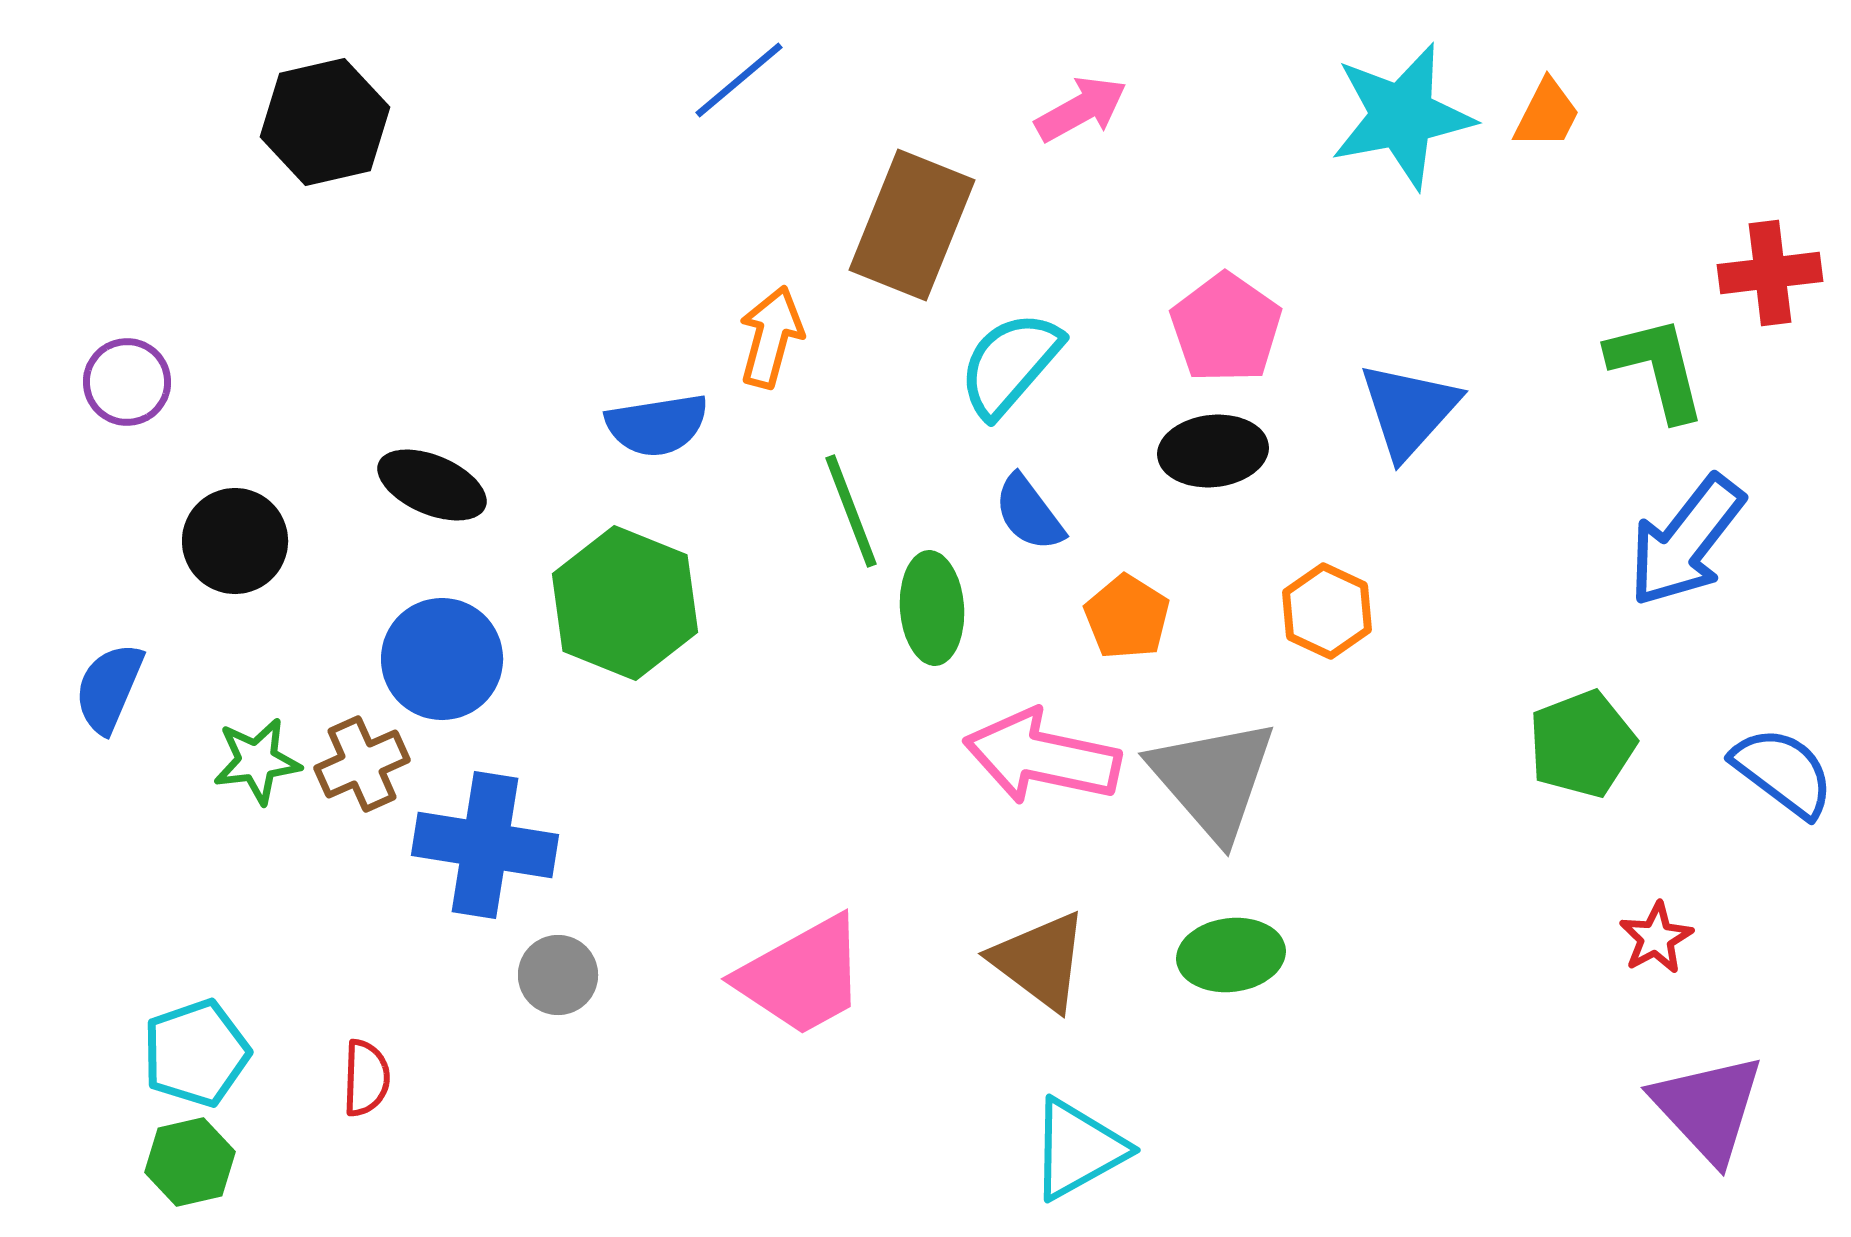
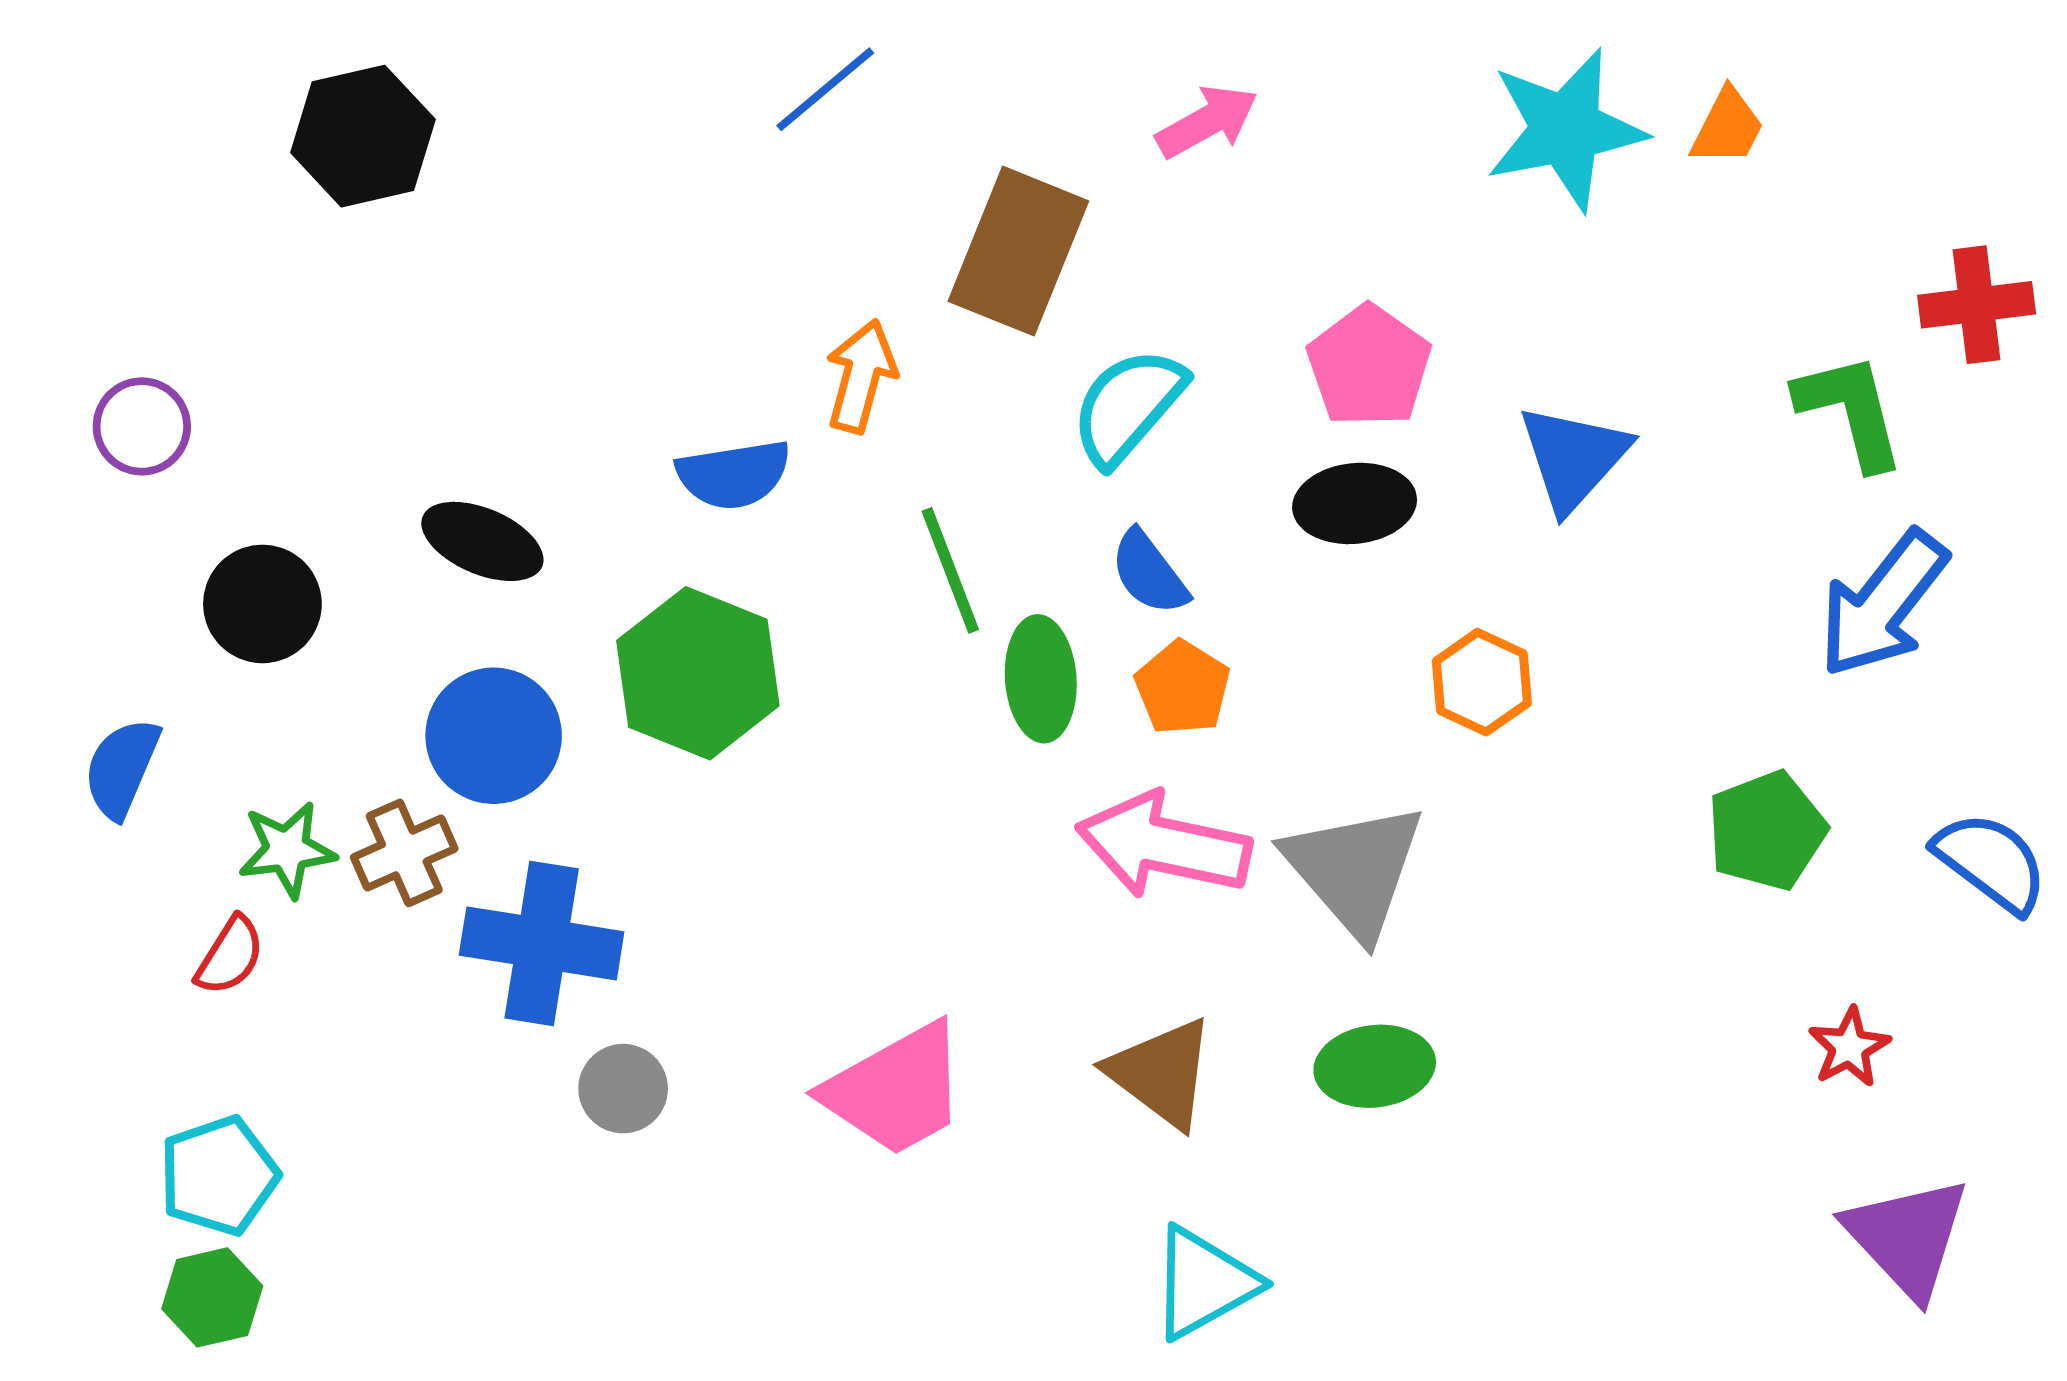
orange pentagon: (1127, 617) -> (1183, 688), moved
red semicircle: (366, 1078) -> (230, 956), moved, turned 30

